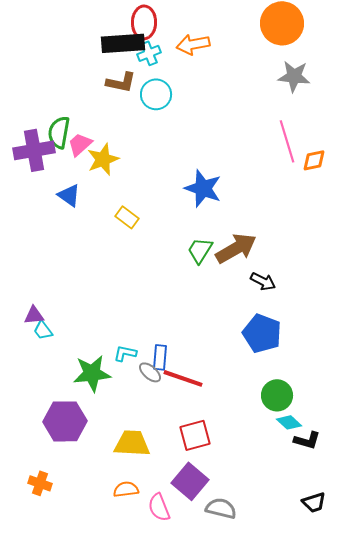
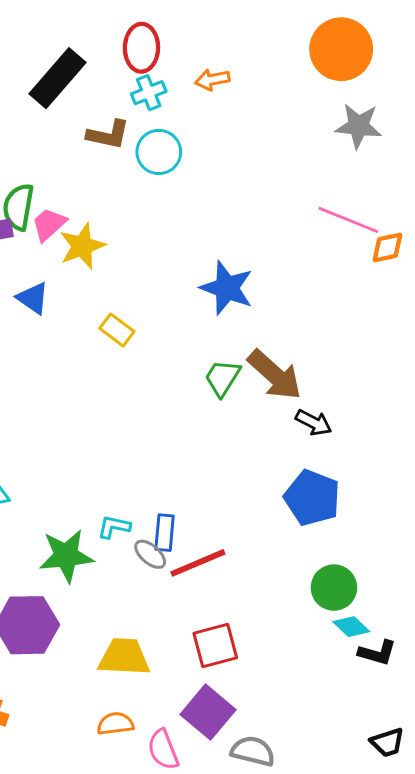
black rectangle: (123, 43) -> (57, 78), moved, turned -45
orange arrow: (193, 44) -> (212, 80), size x0.7
pink line: (287, 141) -> (348, 220), turned -51
brown arrow: (236, 248) -> (275, 375), turned 72
red line: (183, 378) -> (198, 563), turned -42

